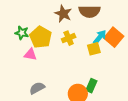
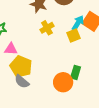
yellow pentagon: (41, 37) -> (21, 66), moved
gray semicircle: (37, 88) -> (22, 82), turned -105

